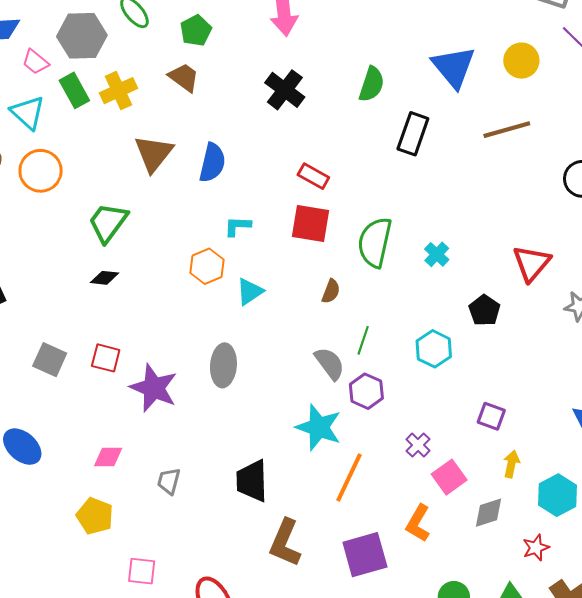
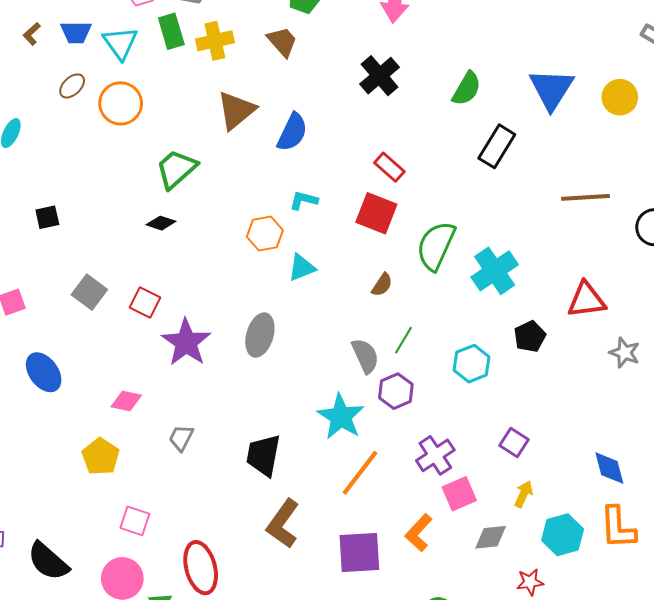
brown line: (507, 130) -> (585, 197), moved
cyan cross: (437, 254) -> (495, 271), size x1.8
red triangle: (532, 263) -> (586, 300), turned 30
purple cross: (418, 445) -> (435, 455), size x1.5

